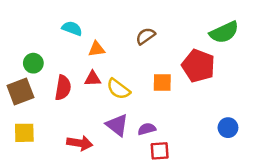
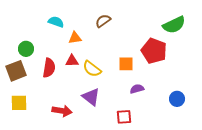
brown semicircle: (145, 36) -> (103, 21), moved
purple semicircle: (147, 129) -> (137, 89), moved

